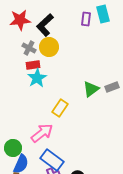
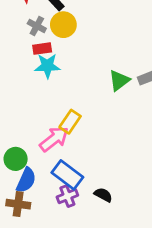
cyan star: (37, 78) -> (47, 66), turned 30
yellow rectangle: (60, 108) -> (70, 122), moved

